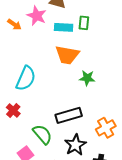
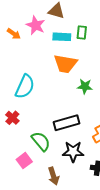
black star: (75, 145) -> (73, 152), turned 30

